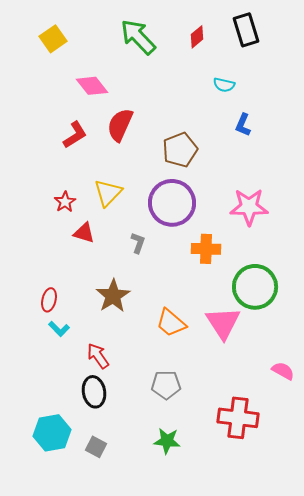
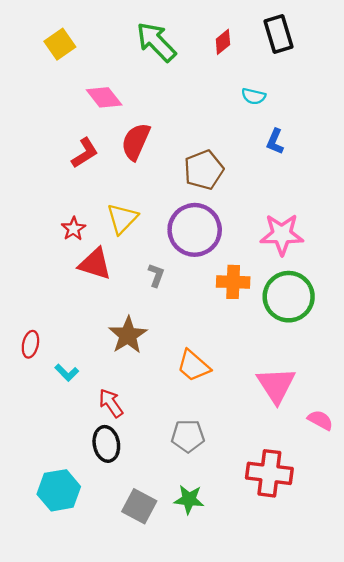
red triangle: (84, 233) -> (95, 264), size x1.4
green circle: (255, 287) -> (289, 297), moved
red ellipse: (49, 300) -> (30, 344), moved
pink triangle: (223, 323) -> (276, 385), moved
gray square: (96, 447) -> (139, 506), moved, size x1.4

